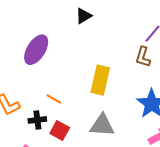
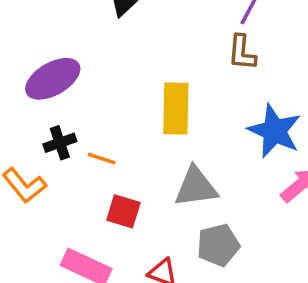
purple ellipse: (36, 50) -> (53, 79), turned 40
black cross: (37, 120) -> (60, 143), moved

